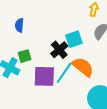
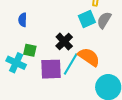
cyan square: (74, 39) -> (87, 19), moved
green square: (25, 56) -> (30, 50), turned 32

